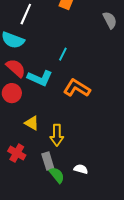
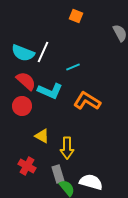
white line: (26, 14) -> (43, 52), moved
cyan line: (63, 54) -> (73, 67), turned 40
white semicircle: (81, 169) -> (91, 182), size x1.6

